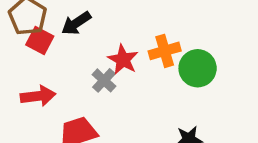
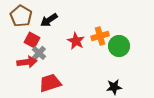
red square: (40, 41) -> (32, 40), moved
gray cross: (104, 80) -> (39, 53), moved

